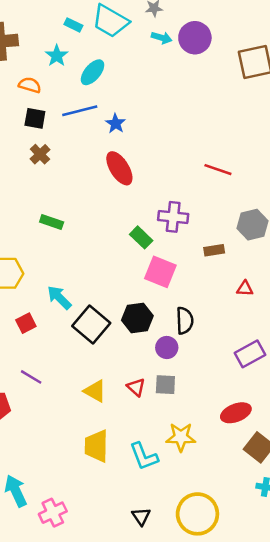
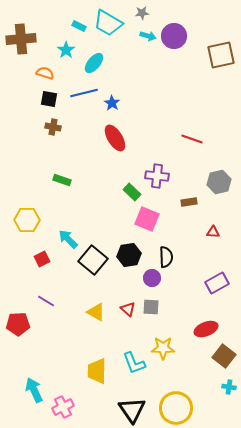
brown cross: (40, 154) -> (53, 127), turned -35
yellow trapezoid: (96, 446) -> (97, 371), moved
black triangle: (141, 516) -> (132, 410), size x1.8

